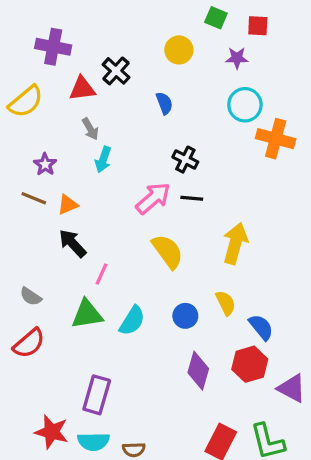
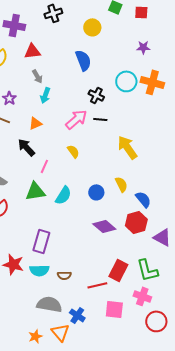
purple star: (237, 58) -> (143, 47), moved
black cross: (116, 71) -> (53, 13), moved, turned 30
blue semicircle: (164, 103) -> (83, 60), size x1.5
cyan circle: (245, 105) -> (126, 81), moved
orange triangle: (68, 205) -> (35, 123), moved
yellow arrow: (235, 243) -> (127, 147), turned -50
yellow semicircle: (168, 251) -> (73, 151), moved, size x0.6
purple diamond: (198, 371) -> (104, 226), turned -65

